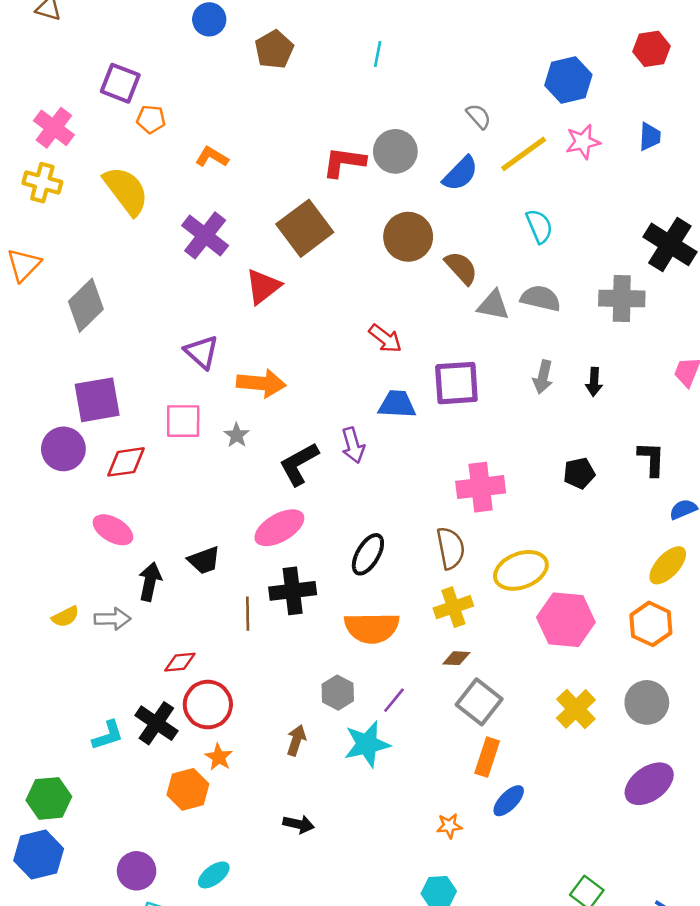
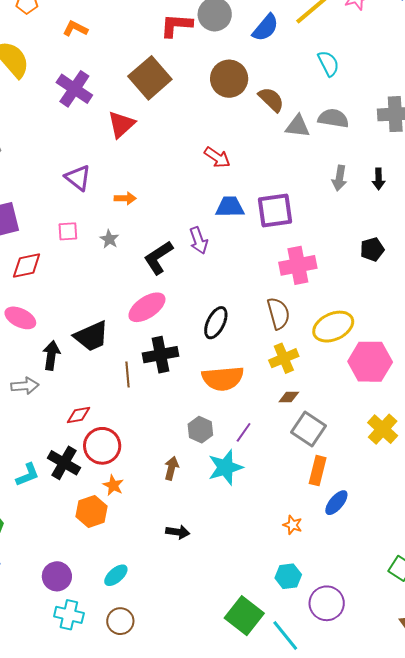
orange arrow: (261, 383) -> (125, 198), size x0.6
purple square: (456, 383) -> (275, 210), moved
pink square: (183, 421) -> (68, 231), size x0.7
black trapezoid: (204, 560) -> (91, 336), size x1.4
orange star: (449, 826) -> (293, 525), turned 30

